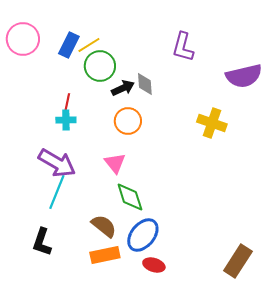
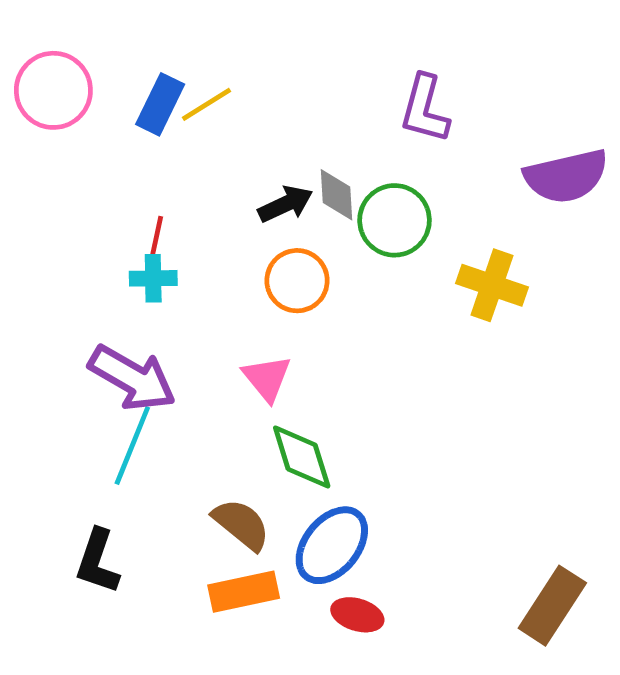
green circle: (100, 66) -> (394, 220), moved

